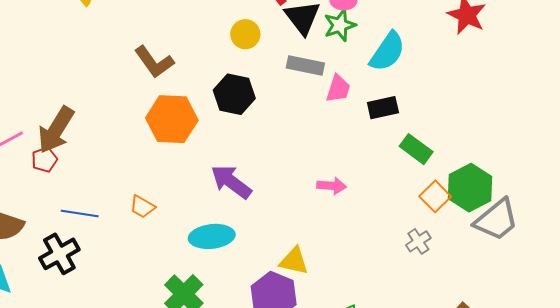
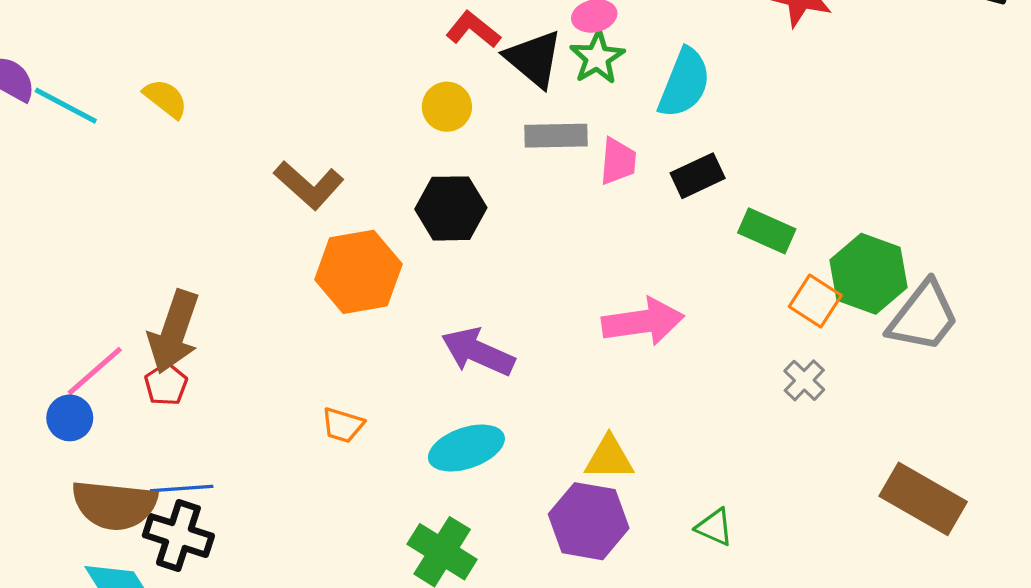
pink arrow: (332, 186) -> (643, 322), size x1.6
blue line: (80, 213) -> (182, 488), moved
black cross: (59, 254) -> (178, 536), moved, turned -30

